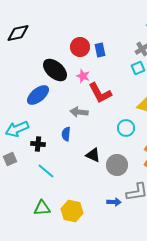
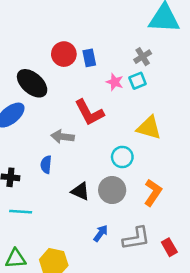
pink star: (83, 76) -> (115, 82), moved
gray circle: (117, 165) -> (112, 190), moved
cyan line: (46, 171) -> (21, 212), turned -36
blue arrow: (114, 202) -> (101, 233), moved, turned -56

